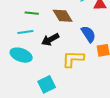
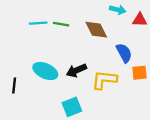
cyan line: (25, 32) -> (38, 23), moved
black arrow: (50, 39) -> (76, 70), moved

